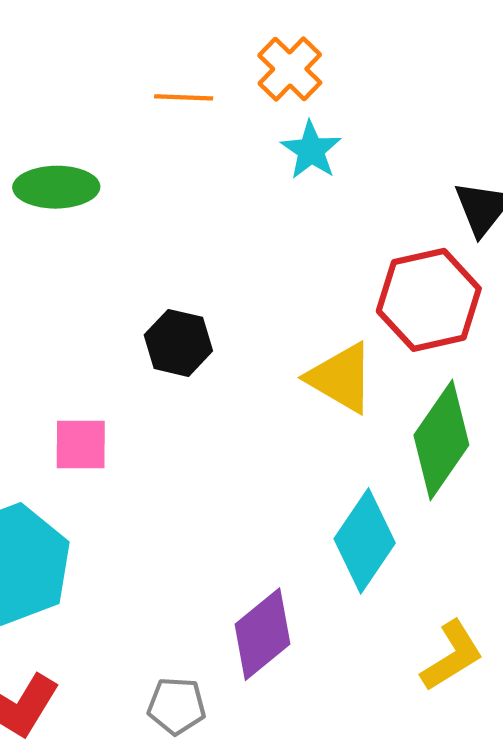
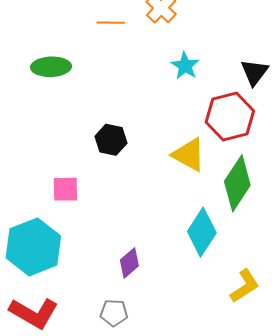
cyan star: (311, 150) -> (185, 66), moved
purple diamond: (263, 634) -> (129, 263), moved, size x0.7

